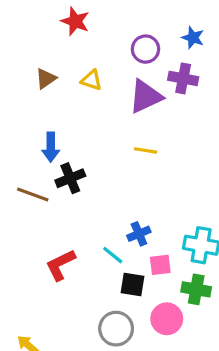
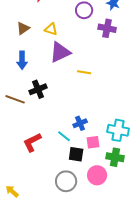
purple triangle: (145, 96) -> (60, 52), moved
blue arrow: (51, 147) -> (22, 60), moved

